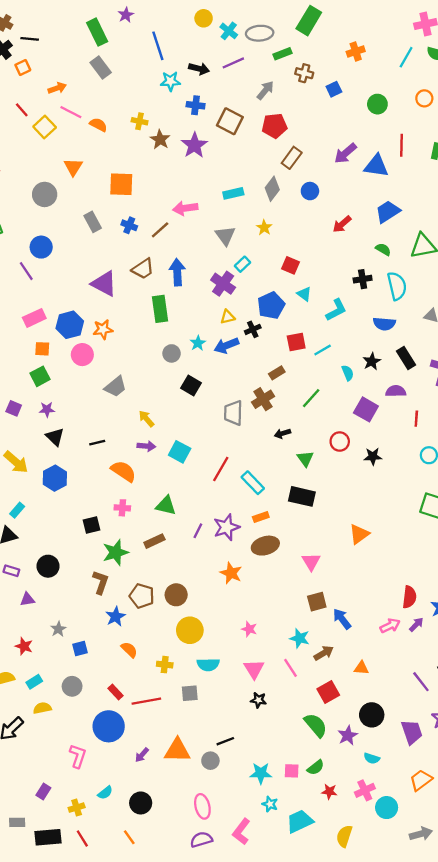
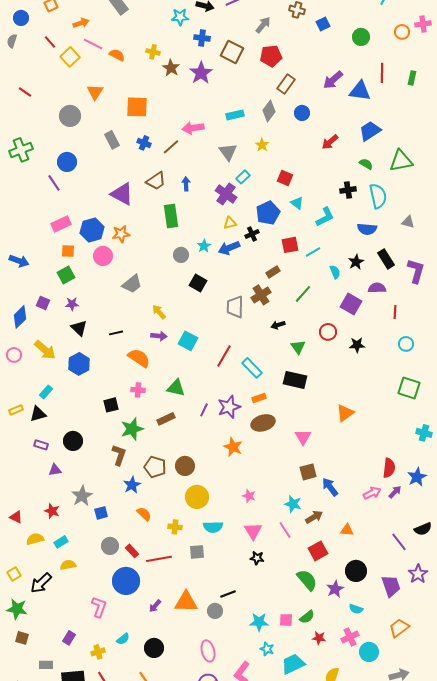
blue arrow: (177, 272) -> (186, 184), size x0.6
gray star: (58, 629) -> (82, 496), size x1.5
gray circle: (72, 686) -> (110, 546), moved

